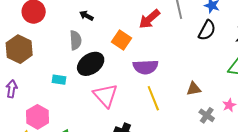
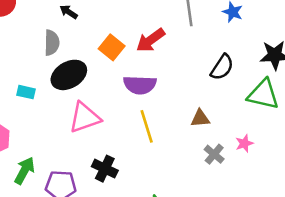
red arrow: (149, 19) -> (151, 40), moved
black semicircle: (207, 30) -> (222, 67), moved
pink triangle: (105, 95) -> (85, 118), turned 48

